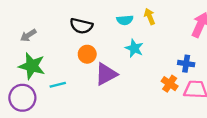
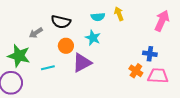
gray arrow: (28, 35) -> (36, 33), moved
cyan star: (134, 48) -> (93, 38), moved
cyan line: (58, 85) -> (48, 68), moved

